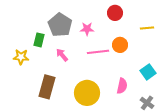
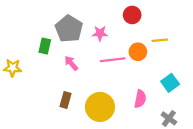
yellow line: (147, 28) -> (160, 40), moved
yellow star: (21, 57) -> (13, 68), moved
brown rectangle: (47, 87) -> (65, 100), moved, size x0.6

